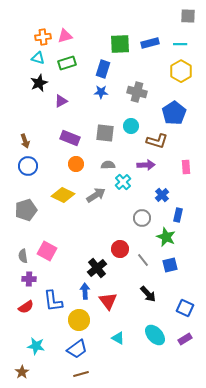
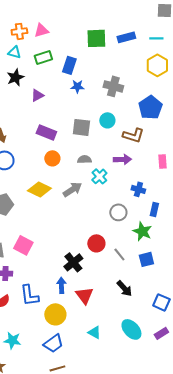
blue rectangle: (103, 69) -> (69, 65), moved
blue cross: (162, 195) -> (138, 189), turned -32

